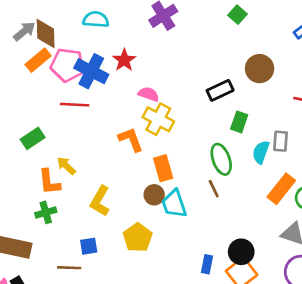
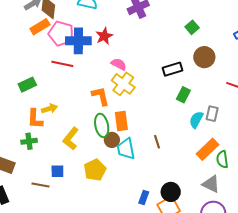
green square: (237, 15) -> (192, 27), moved
blue cross: (91, 71) -> (78, 41), turned -35
green ellipse: (221, 159) -> (102, 125), moved
yellow arrow: (66, 166) -> (49, 109), turned 112

